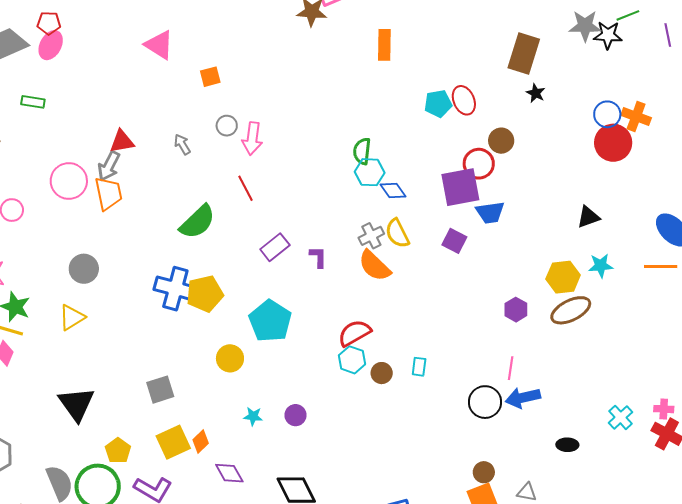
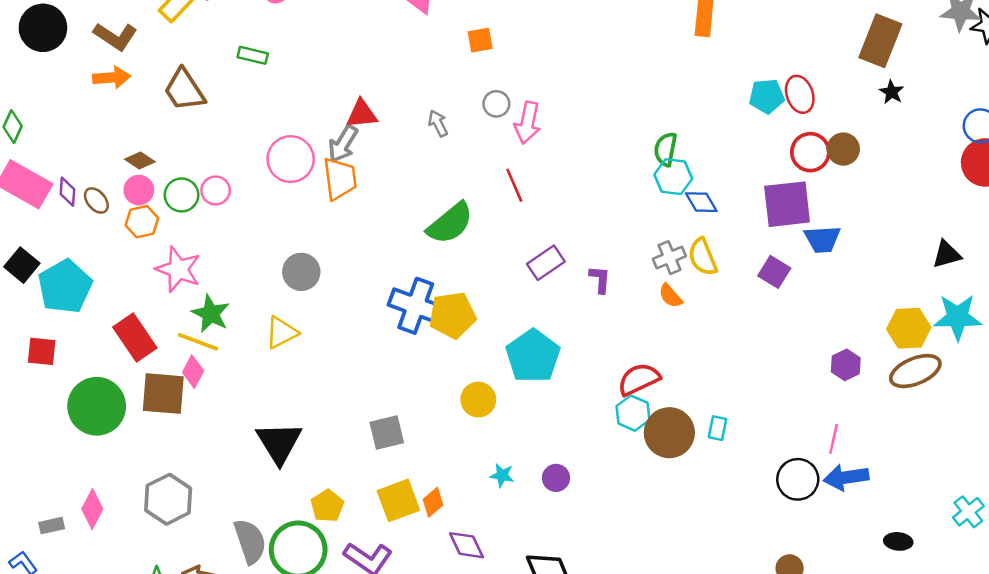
red circle: (479, 164) -> (810, 152), moved
orange semicircle: (374, 266) -> (670, 296), size x0.6
cyan star: (601, 266) -> (958, 317), size x1.5
brown circle: (382, 373) -> (669, 433), size x1.8

